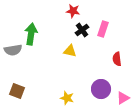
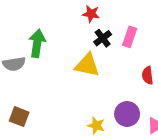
yellow triangle: (70, 51) -> (87, 65), size x1.5
yellow star: (67, 98) -> (96, 126), moved

